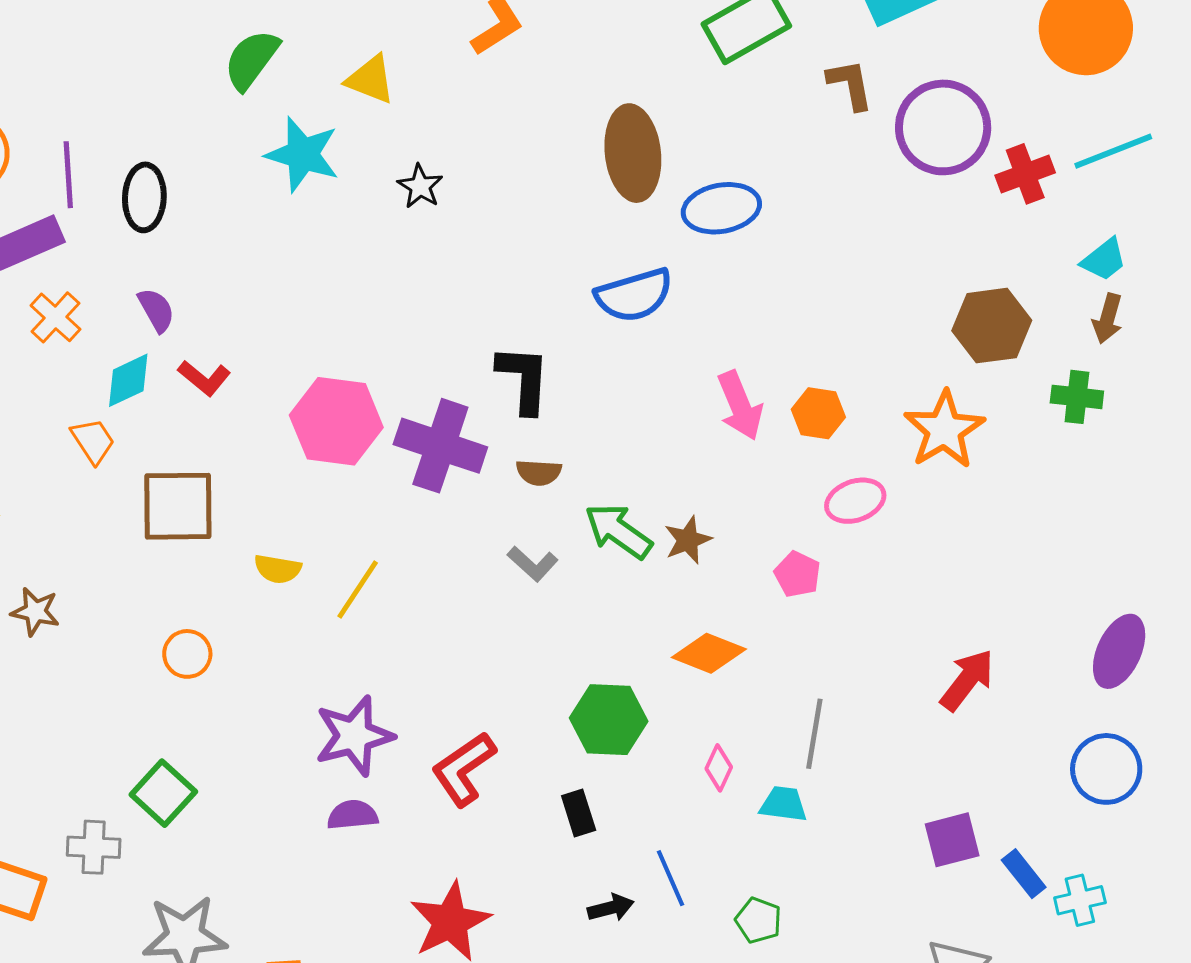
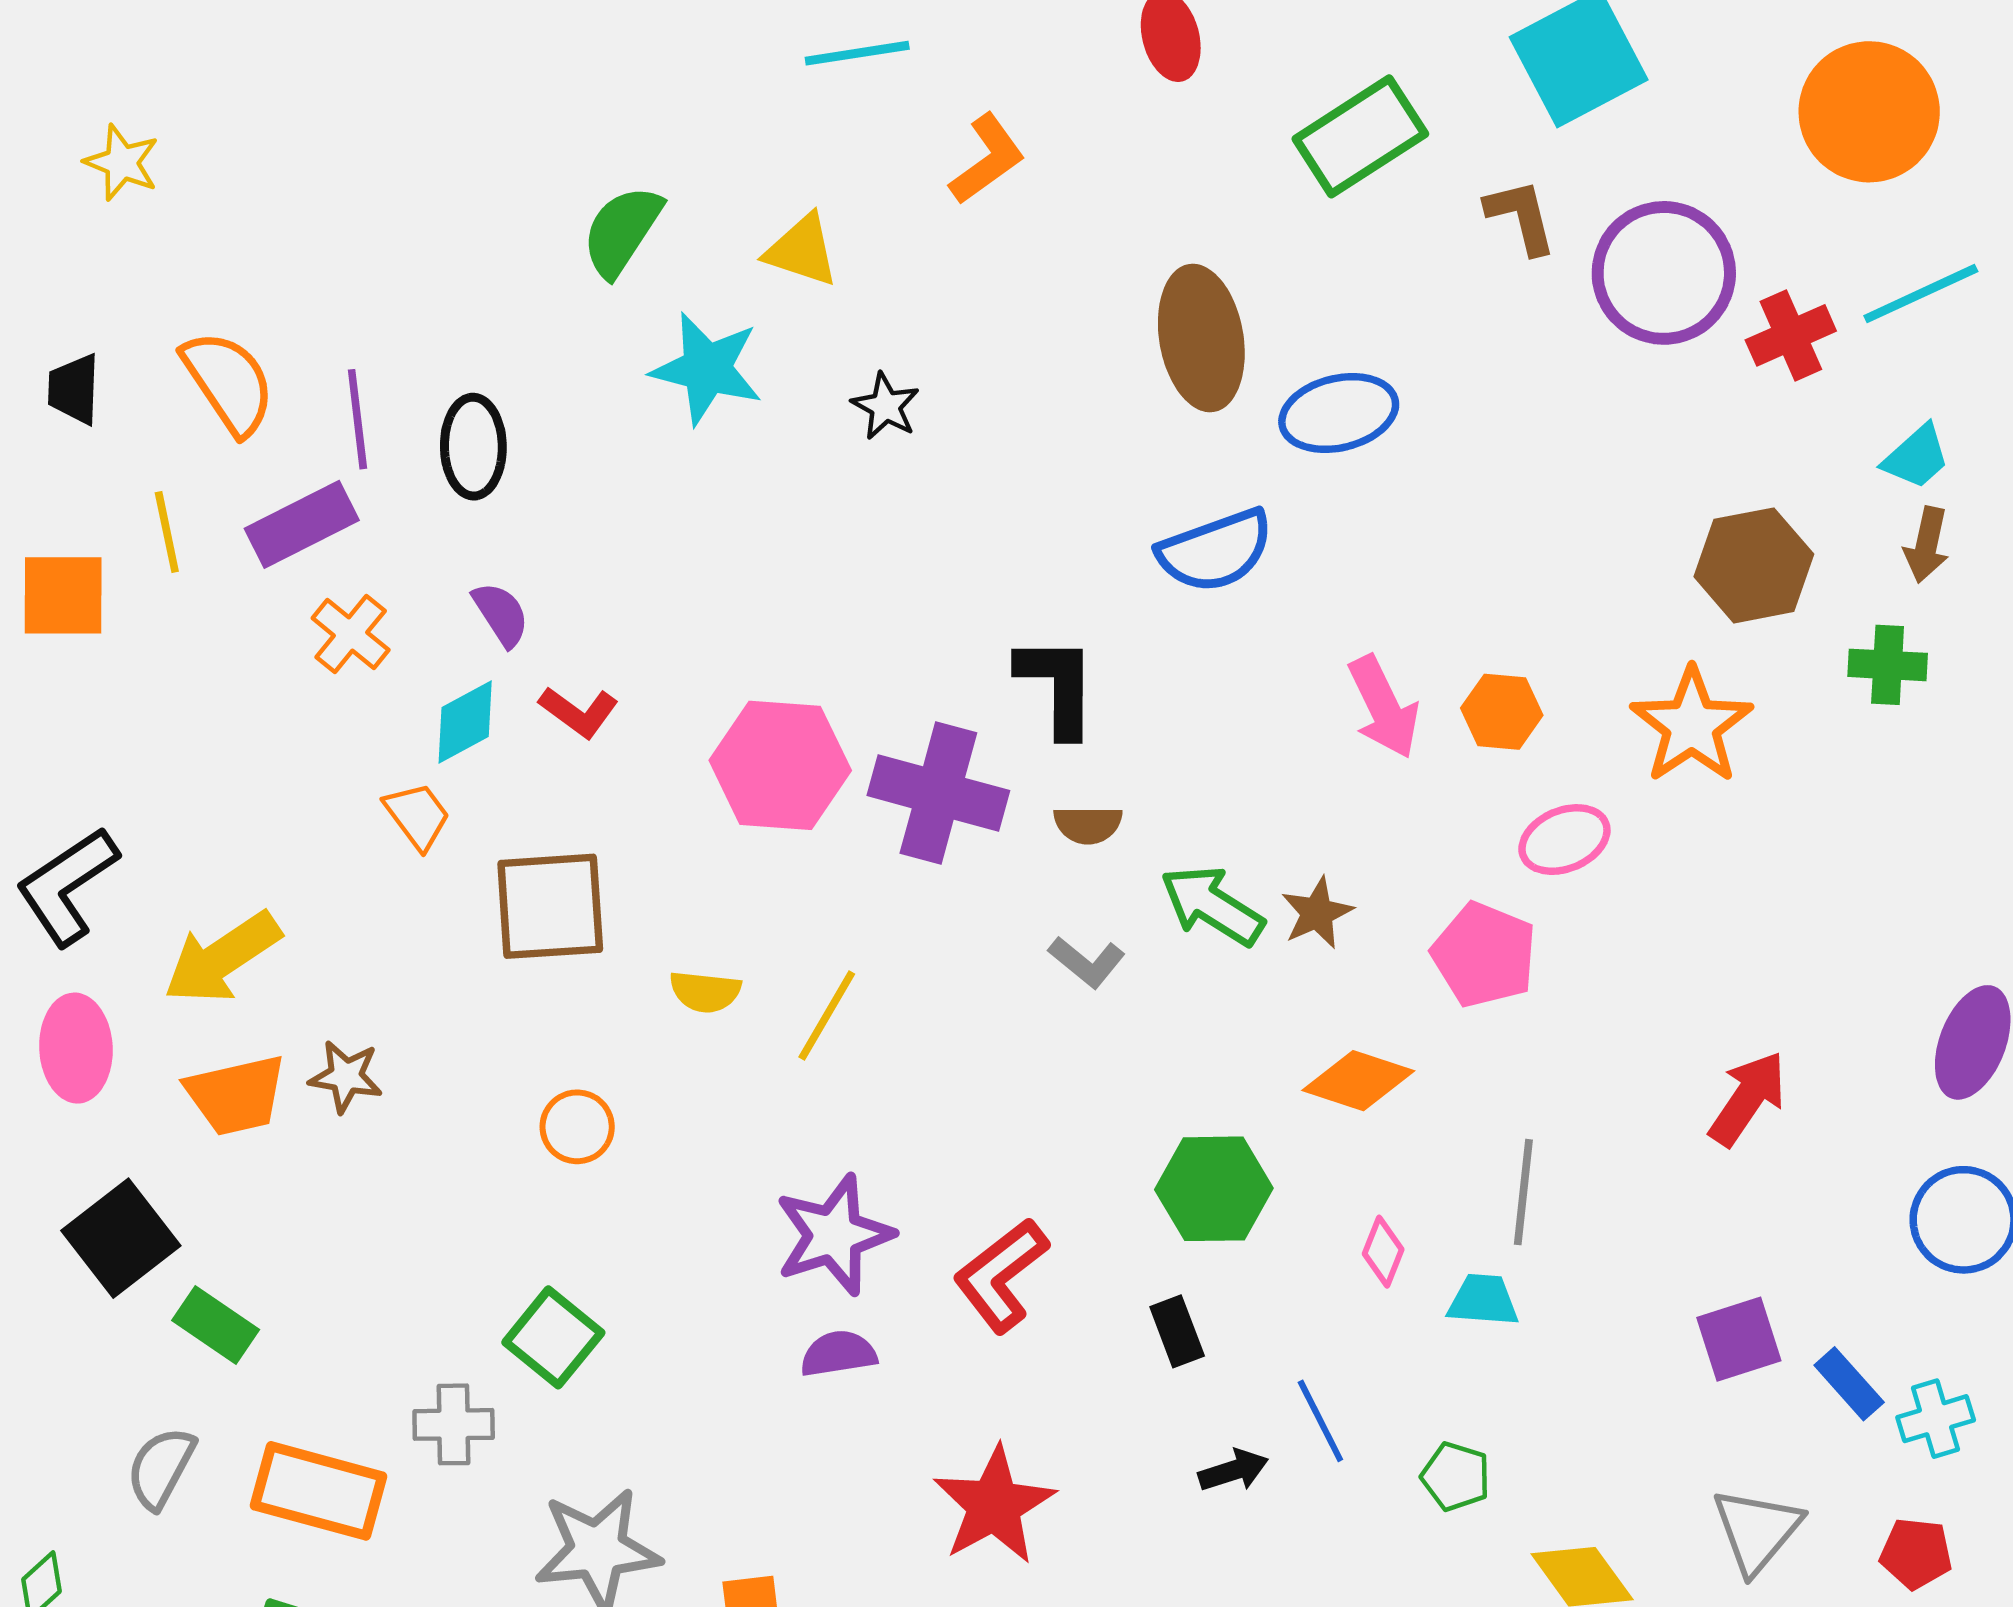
pink pentagon: (797, 574) -> (1484, 955), size x1.5

